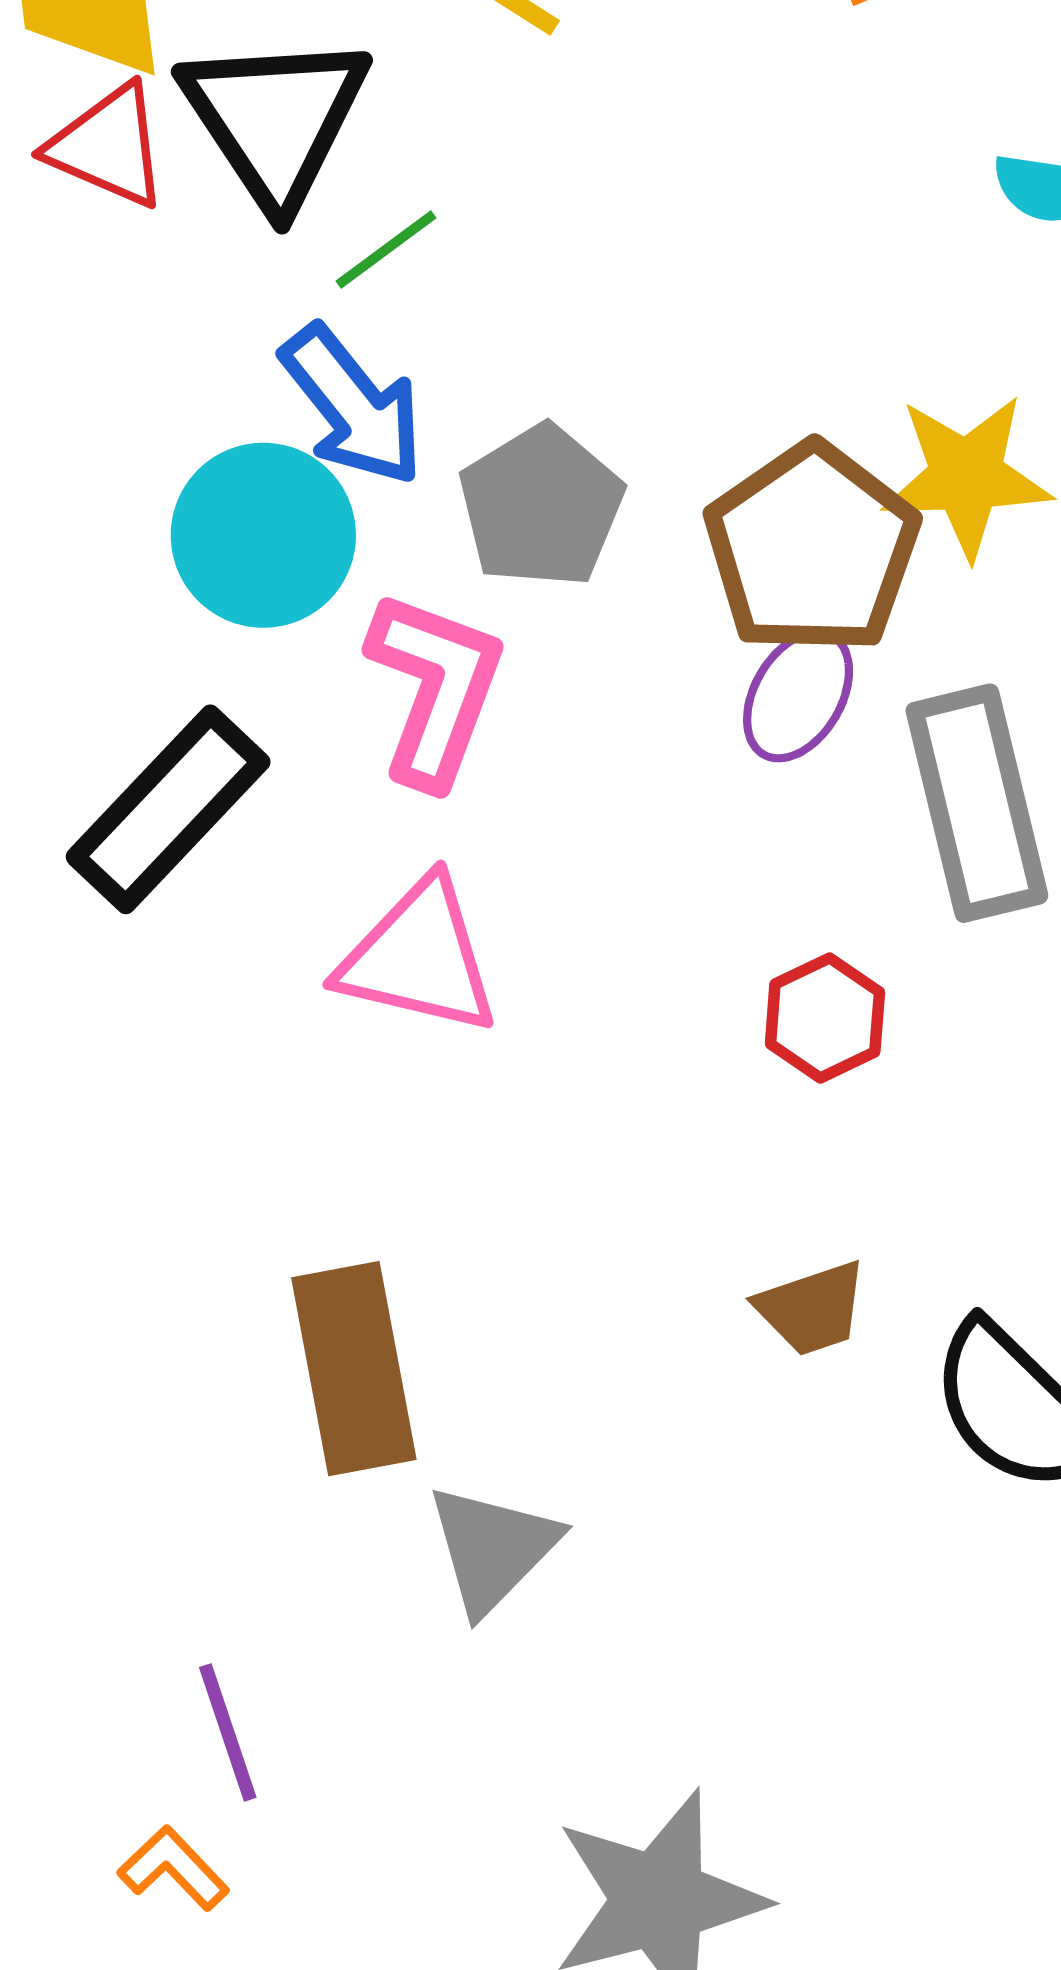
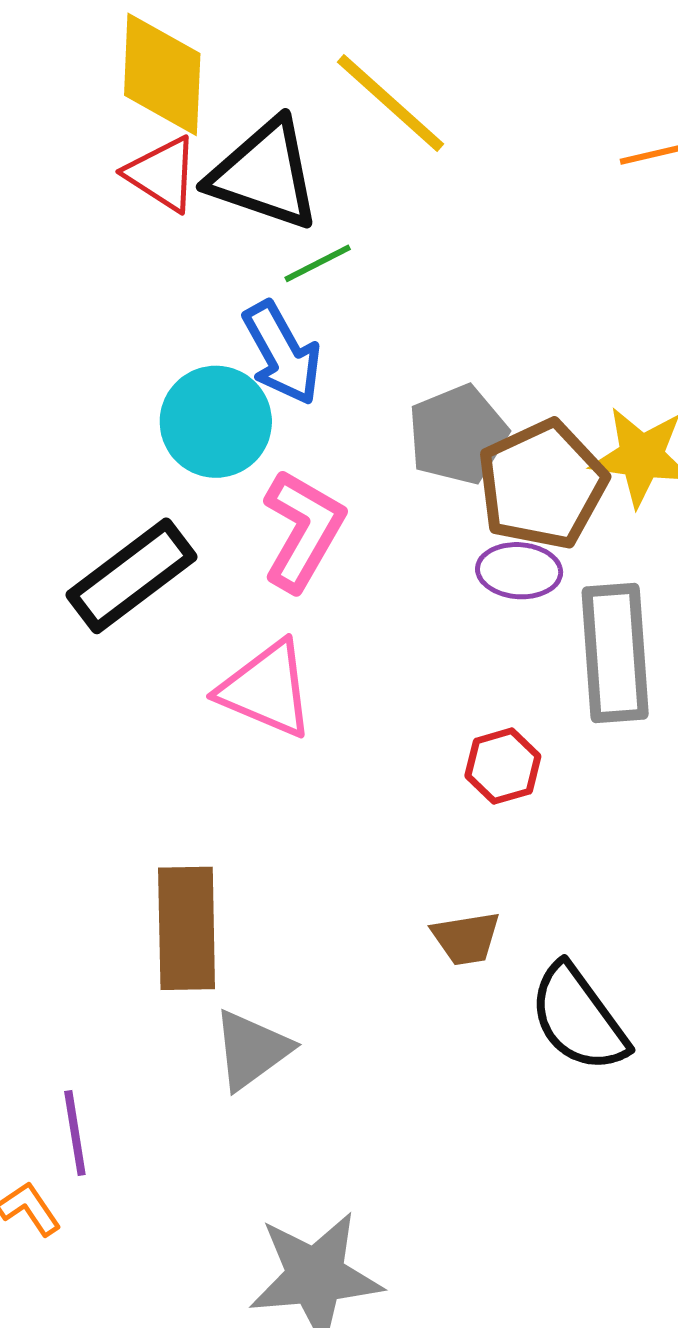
black triangle: (275, 119) -> (264, 174), turned -47
gray pentagon: (541, 506) -> (458, 435), moved
purple ellipse: (798, 695) -> (519, 571), turned 54

